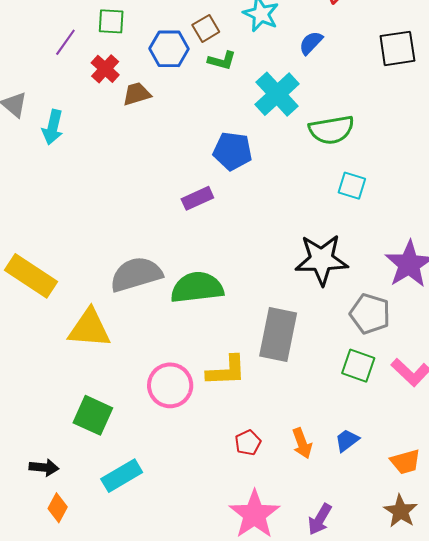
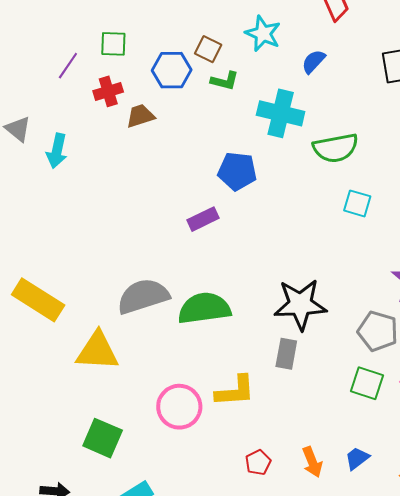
brown square: (206, 28) -> (208, 49), turned -32
red cross: (105, 69) -> (108, 91), turned 32
cyan cross: (277, 94) -> (281, 113), turned -33
black star: (322, 260) -> (300, 304), moved
gray rectangle: (278, 335) -> (286, 354), size x0.6

